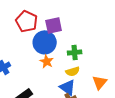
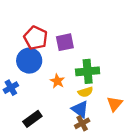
blue circle: (45, 42) -> (29, 61), moved
green cross: (75, 52) -> (88, 71), size x1.5

